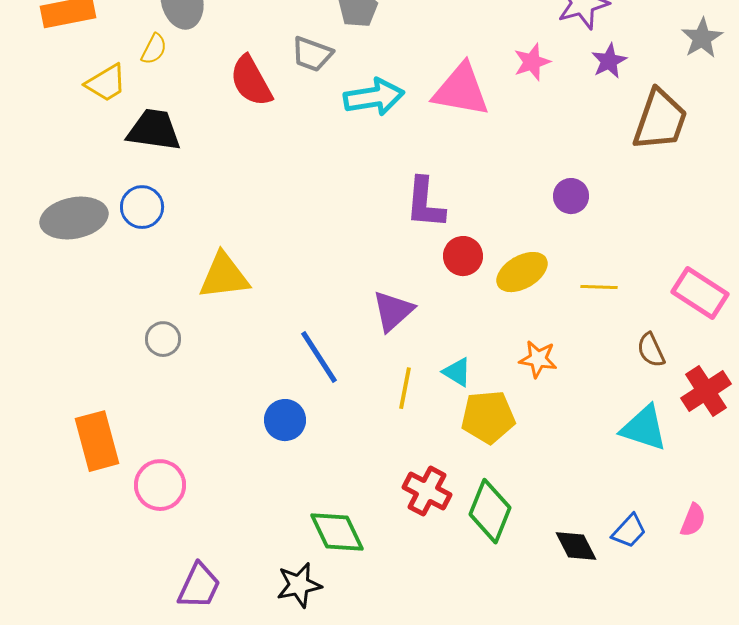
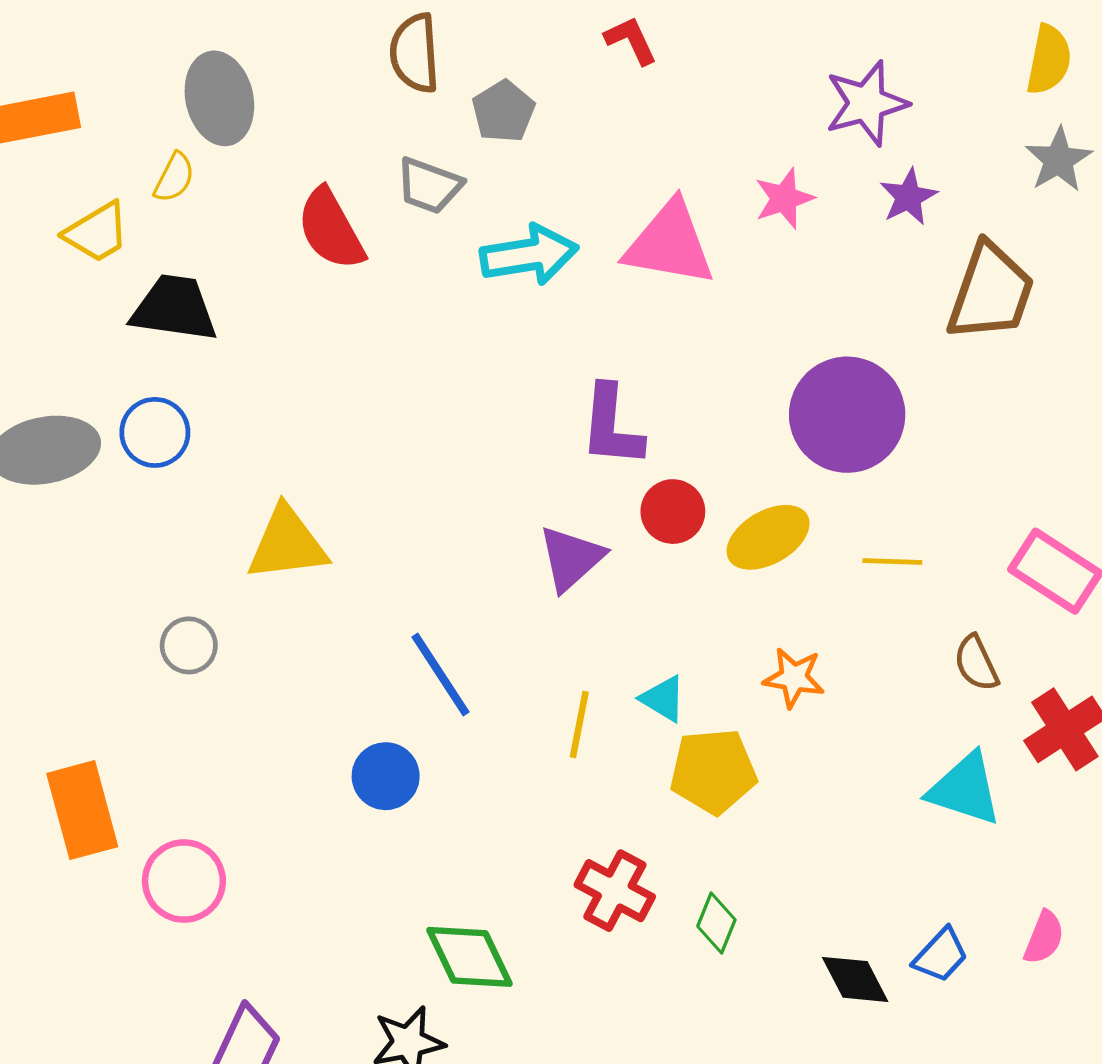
purple circle: (571, 196) -> (847, 415), size x2.0
purple triangle: (393, 311) -> (571, 558), moved
green diamond: (490, 511) -> (716, 923), size x0.6

